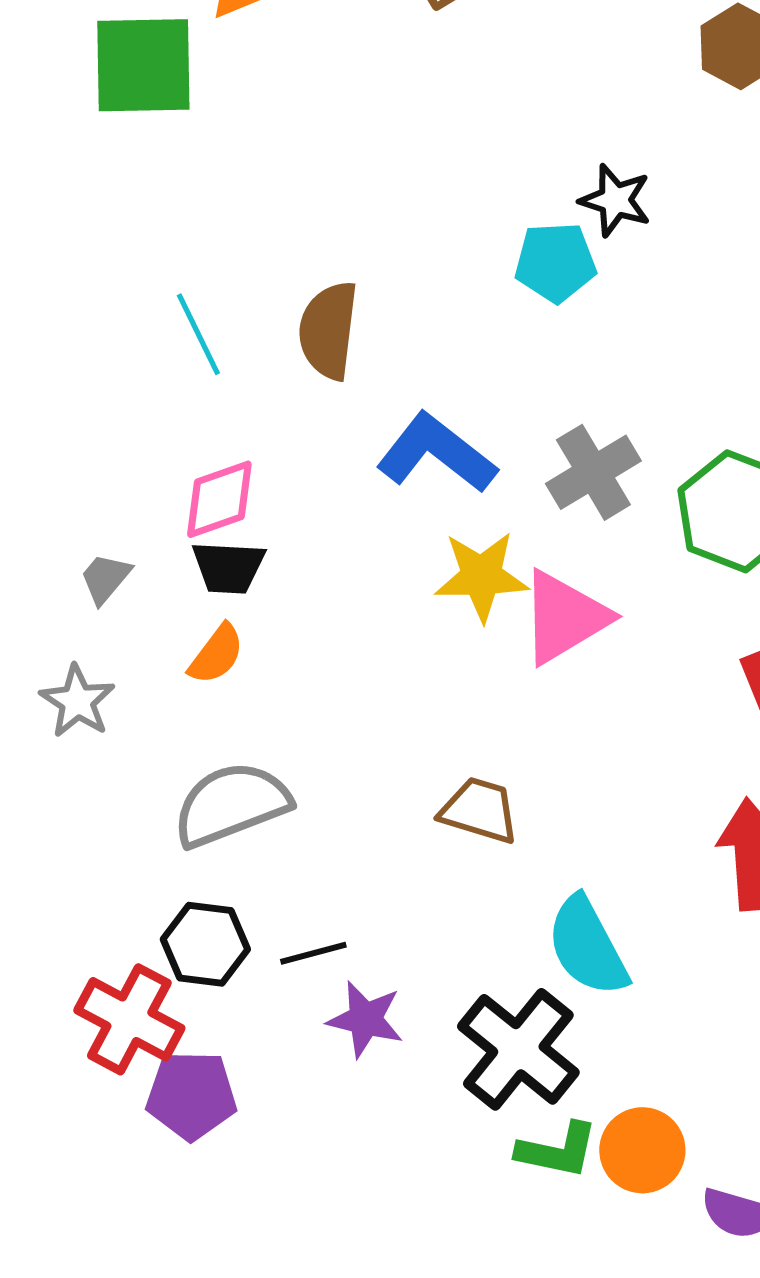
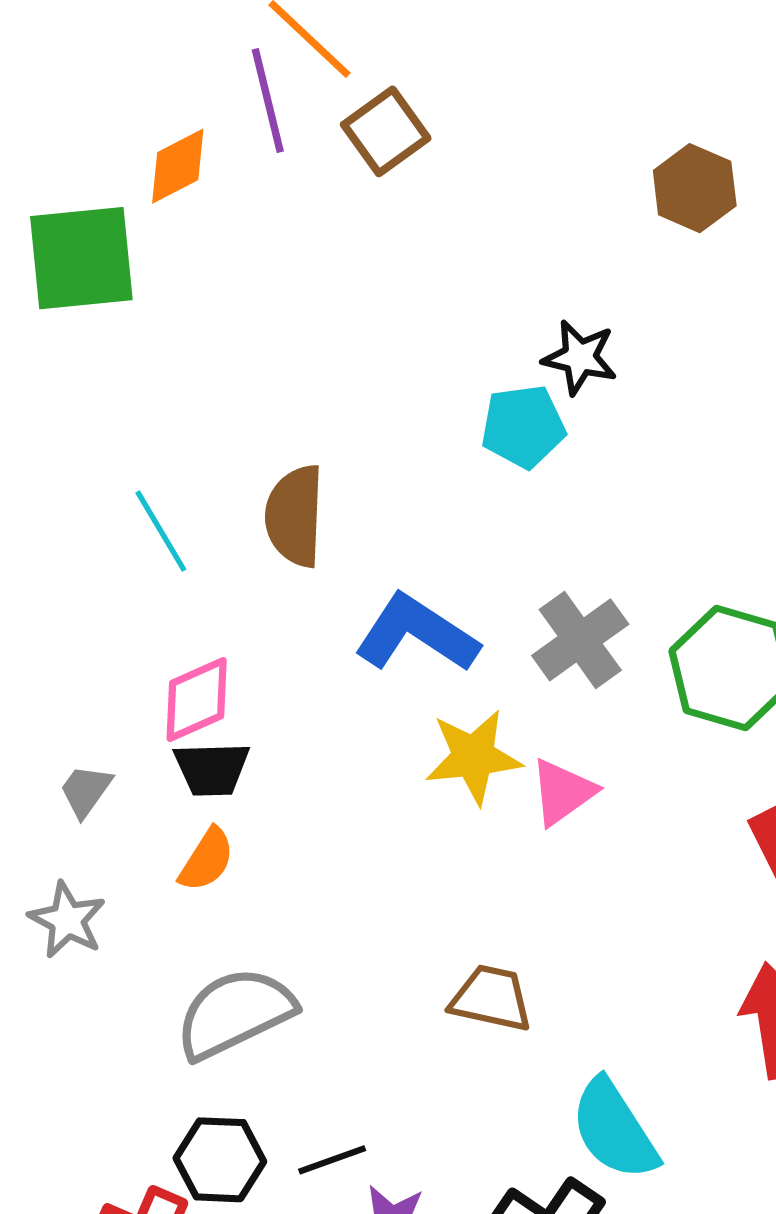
pink triangle: (564, 617) -> (563, 792), size x0.7

